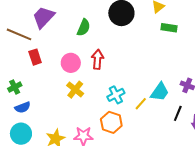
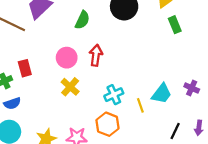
green rectangle: (169, 28) -> (175, 25), turned 56
red rectangle: (35, 57) -> (25, 68), moved
yellow line: (141, 104) -> (140, 105), turned -64
black line: (178, 113) -> (175, 131), moved

